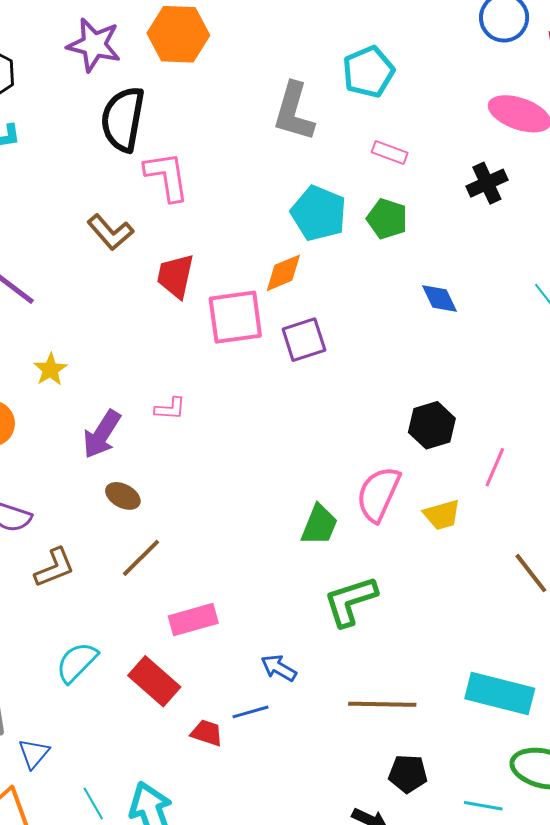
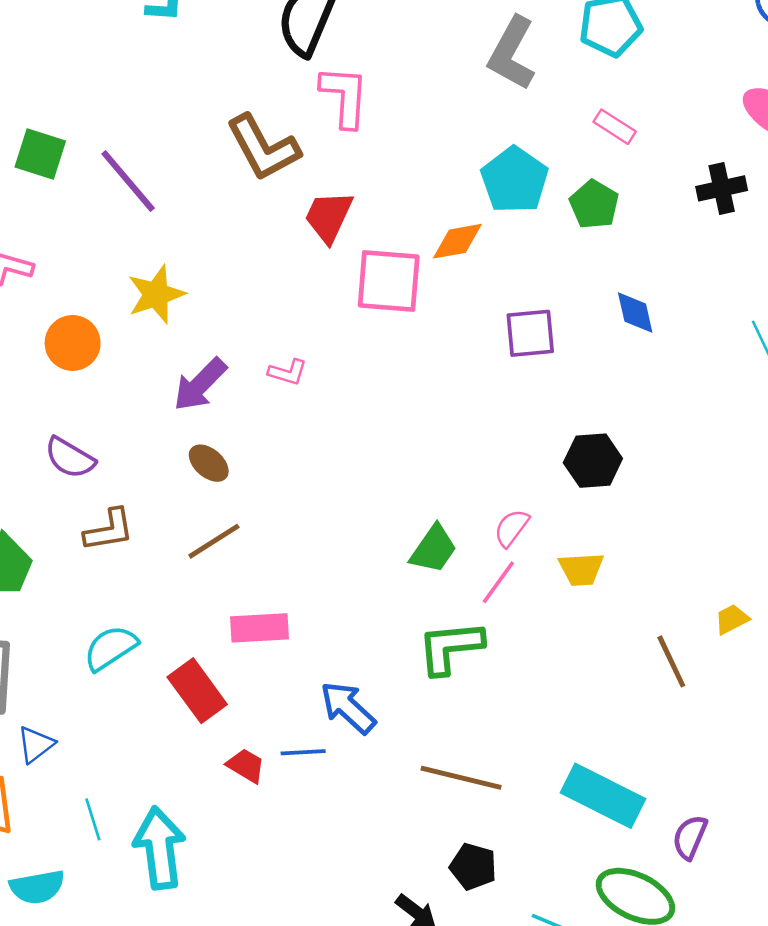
brown L-shape: (110, 232) -> (263, 148), size x1.4
purple square: (304, 340) -> (530, 333), moved
yellow star: (50, 369) -> (156, 294), size x1.4
pink line: (495, 467) -> (498, 582), moved
pink semicircle: (378, 494) -> (512, 528), size x0.6
blue arrow: (279, 668) -> (348, 708), size x1.4

